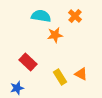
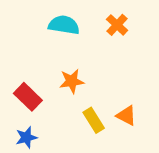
orange star: (55, 35) -> (72, 81), moved
red rectangle: (28, 62) -> (28, 97), moved

